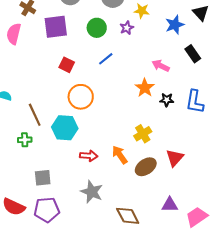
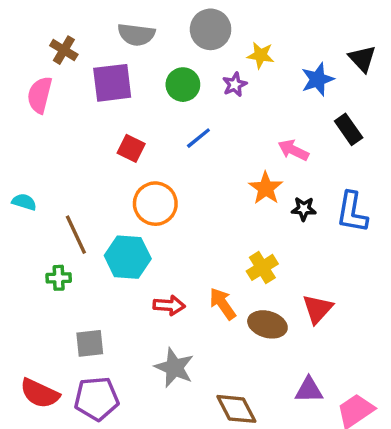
brown ellipse: (146, 167) -> (267, 324), turned 50

